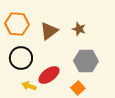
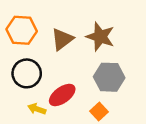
brown star: (79, 29) -> (100, 37), size x1.6

